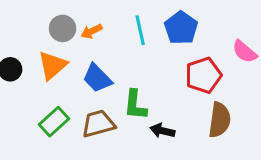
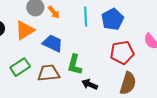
orange arrow: (92, 31) -> (54, 12), turned -112
blue trapezoid: (97, 78) -> (53, 43), turned 150

